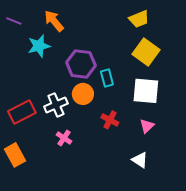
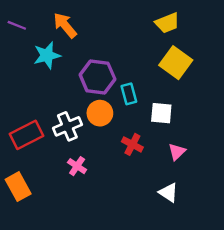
white square: (146, 91) -> (161, 113), moved, size x0.7

